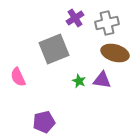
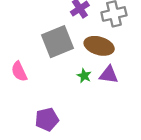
brown ellipse: (115, 53) -> (99, 46), moved

